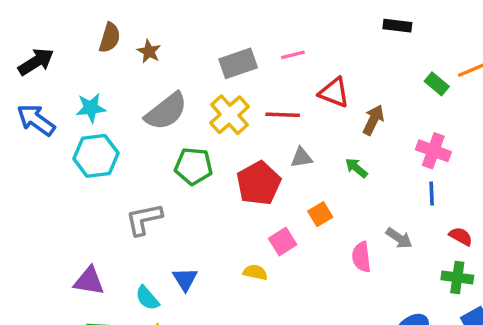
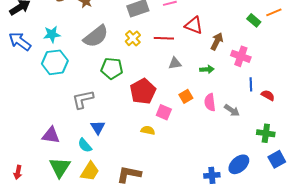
yellow cross: (230, 115) -> (133, 38), size x0.7
pink cross: (433, 151) -> (241, 56), moved
green arrow: (356, 168) -> (207, 69), turned 136
red pentagon: (259, 183) -> (143, 91), moved
red semicircle: (461, 236) -> (268, 95), moved
pink square: (283, 242) -> (164, 112), turned -35
pink semicircle: (361, 257) -> (210, 102), moved
blue triangle: (185, 279) -> (98, 127), moved

